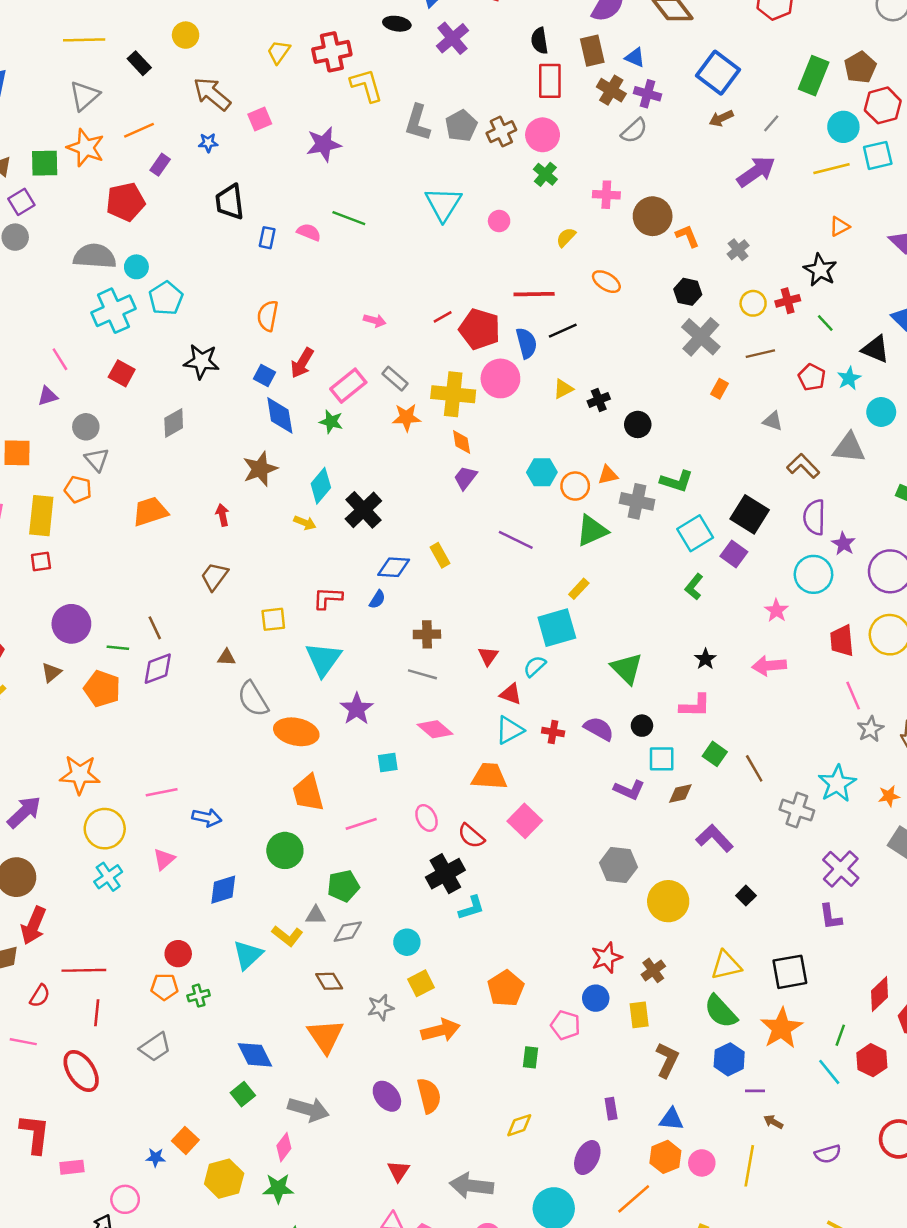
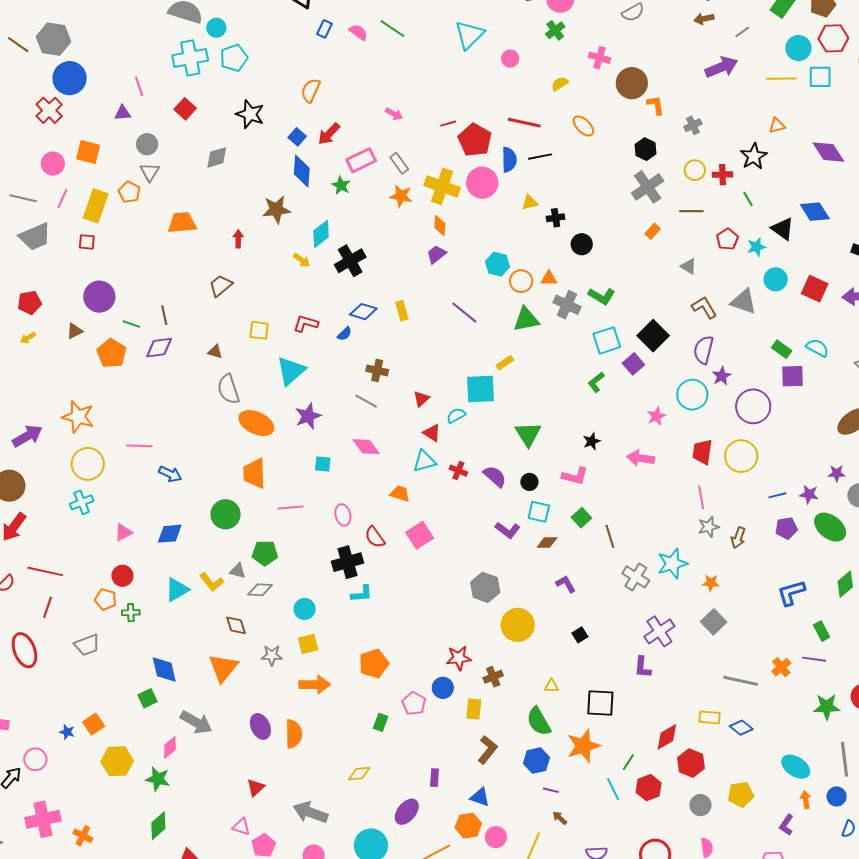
orange trapezoid: (489, 776) -> (400, 494), size x0.7
purple L-shape: (715, 838) -> (566, 584), size x0.7
pink triangle: (164, 859) -> (123, 532), moved
yellow triangle: (726, 965) -> (551, 686), size x0.6

